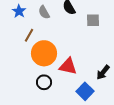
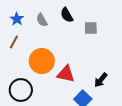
brown line: (29, 35) -> (14, 42), moved
black circle: (44, 82) -> (21, 90), moved, size x1.5

